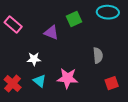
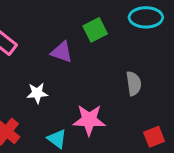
cyan triangle: (39, 81) -> (57, 139), moved
red square: (112, 83) -> (154, 137), moved

